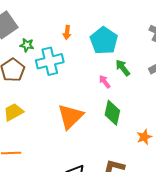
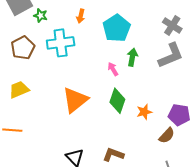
green star: (27, 45) -> (41, 15), moved
green arrow: (123, 68) -> (132, 57), turned 42
orange star: (144, 137) -> (144, 112), moved

